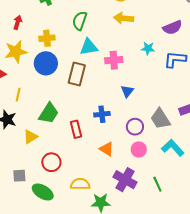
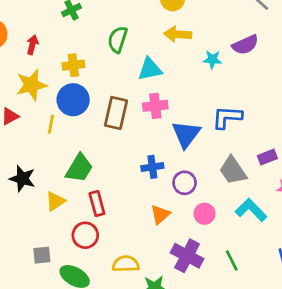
cyan triangle: (89, 47) -> (150, 69), moved
cyan star: (148, 48) -> (212, 59), moved
blue L-shape: (175, 59) -> (227, 117), moved
pink cross: (114, 60) -> (155, 106), moved
blue triangle: (127, 91) -> (186, 134), size x1.6
yellow line: (18, 95) -> (51, 124), moved
purple circle: (135, 127) -> (185, 183), moved
red rectangle: (76, 129) -> (97, 204), moved
orange triangle: (107, 149) -> (160, 214), turned 49

